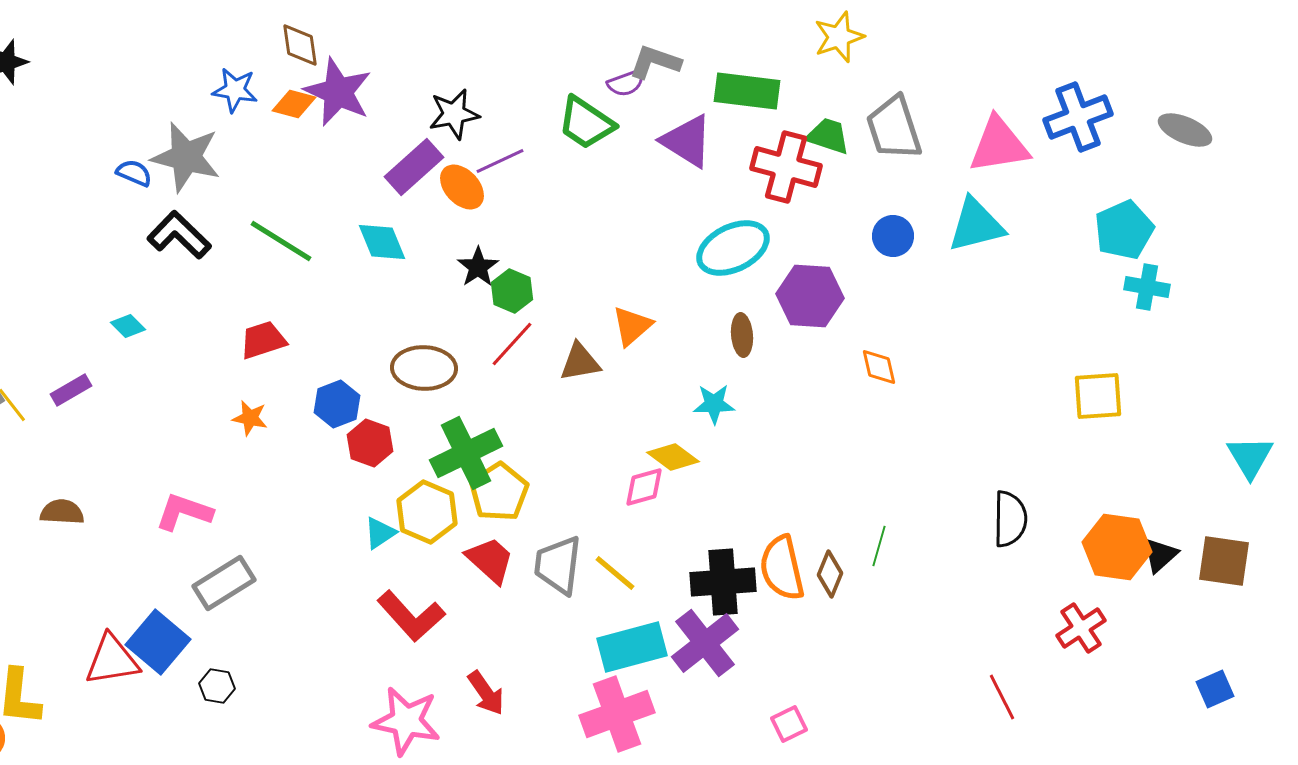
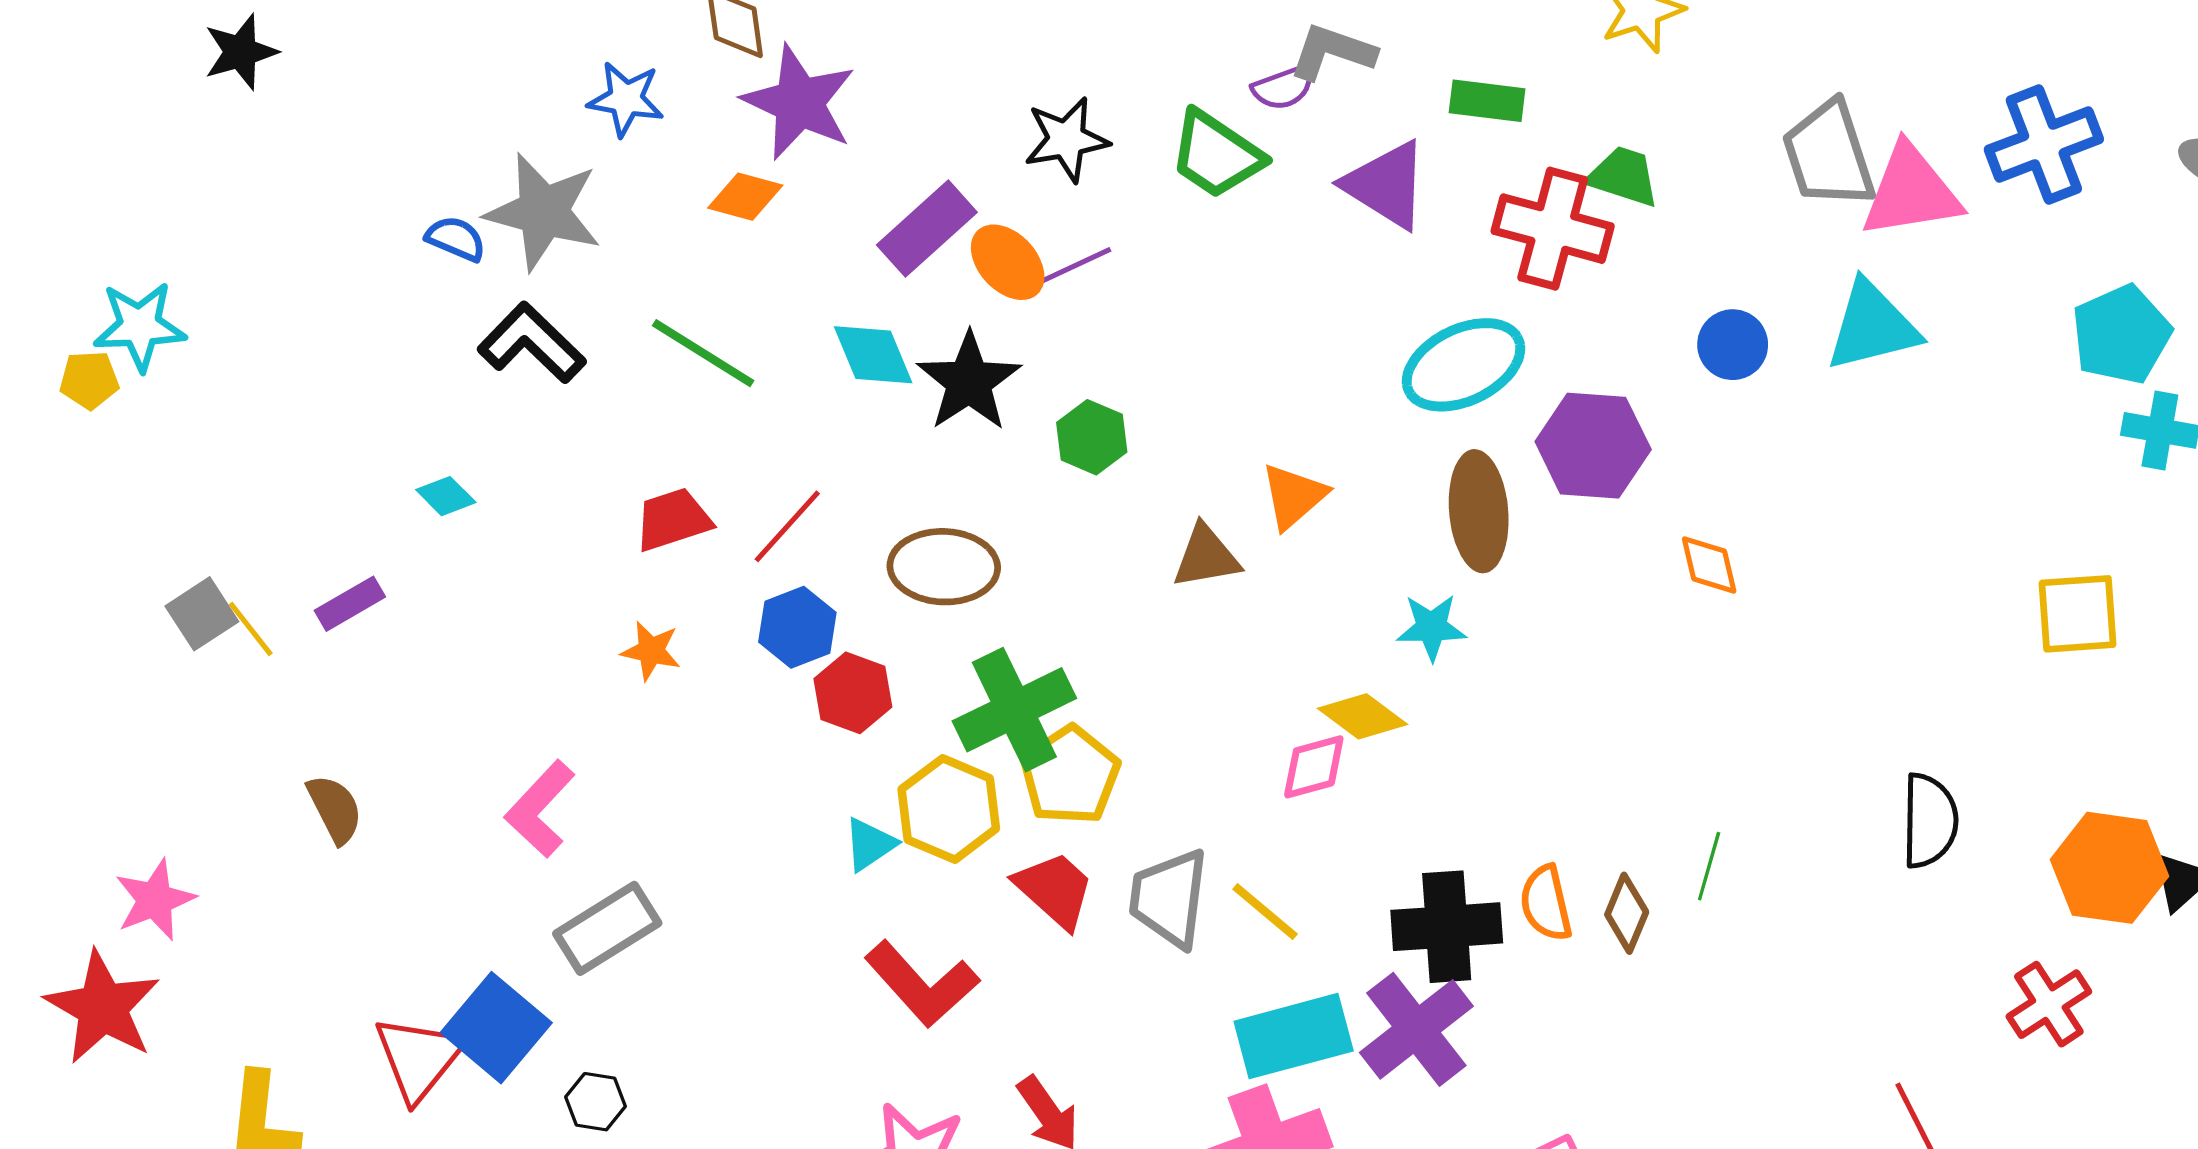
green rectangle: (747, 91) -> (1487, 101), size x0.7
orange diamond: (294, 104) -> (745, 197), moved
black star: (454, 114) -> (1067, 139), moved
gray trapezoid: (894, 128) -> (1829, 155), moved
purple line: (500, 161) -> (1072, 267), moved
black star: (478, 267) -> (969, 382), moved, size x1.5
brown ellipse: (742, 335) -> (1479, 511), size x1.6
red line: (512, 344) -> (787, 526), moved
brown semicircle: (62, 512) -> (335, 809), turned 60
pink L-shape: (184, 512) -> (540, 809), turned -66
orange semicircle: (782, 568) -> (1546, 903), size x0.7
red triangle: (112, 660) -> (419, 1058), turned -42

